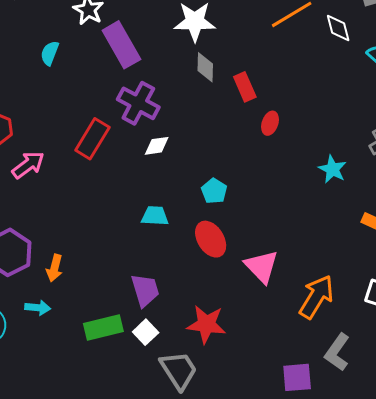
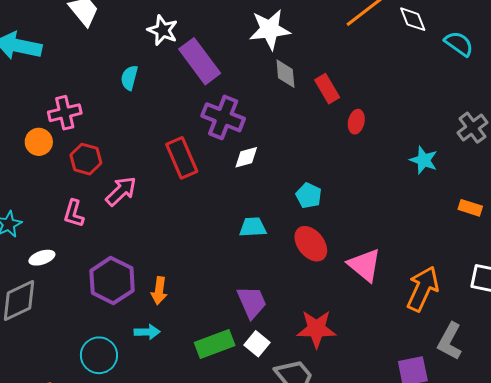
red rectangle: (92, 139) -> (182, 158), turned -48

